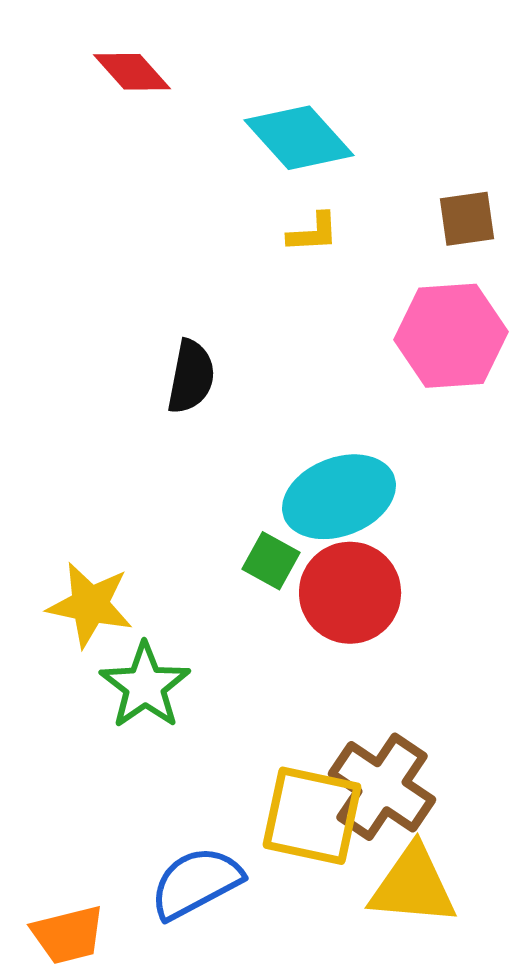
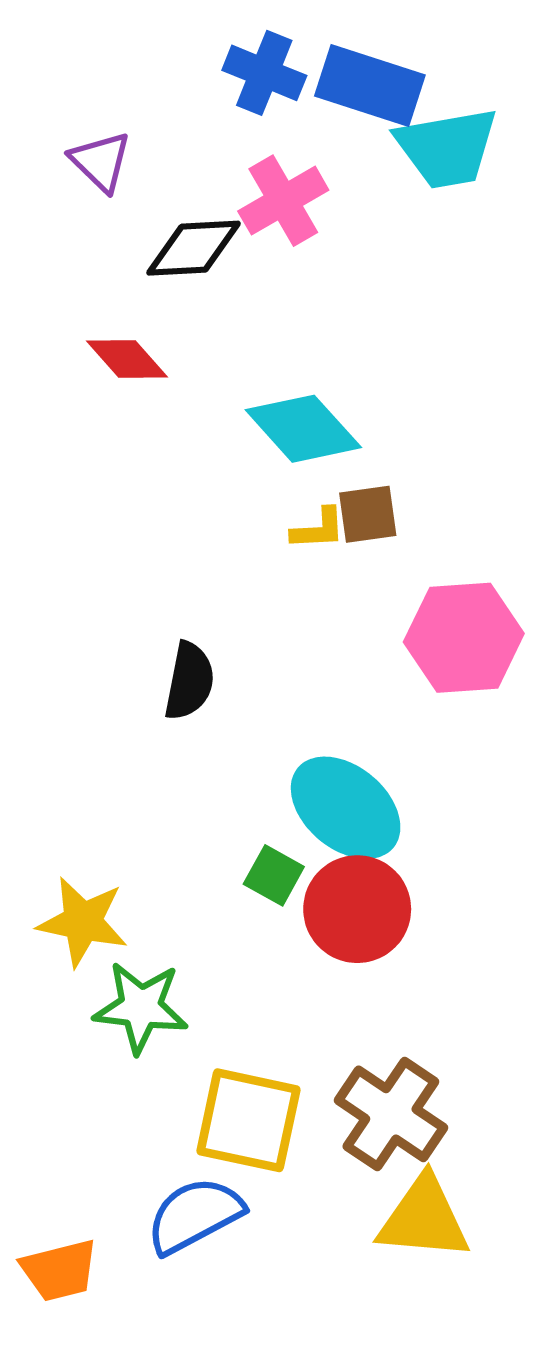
brown square: (467, 219) -> (368, 514), moved
cyan ellipse: (339, 497) -> (346, 808), turned 61
green star: (145, 686) -> (141, 1007), turned -30
yellow square: (312, 816) -> (248, 1120), moved

